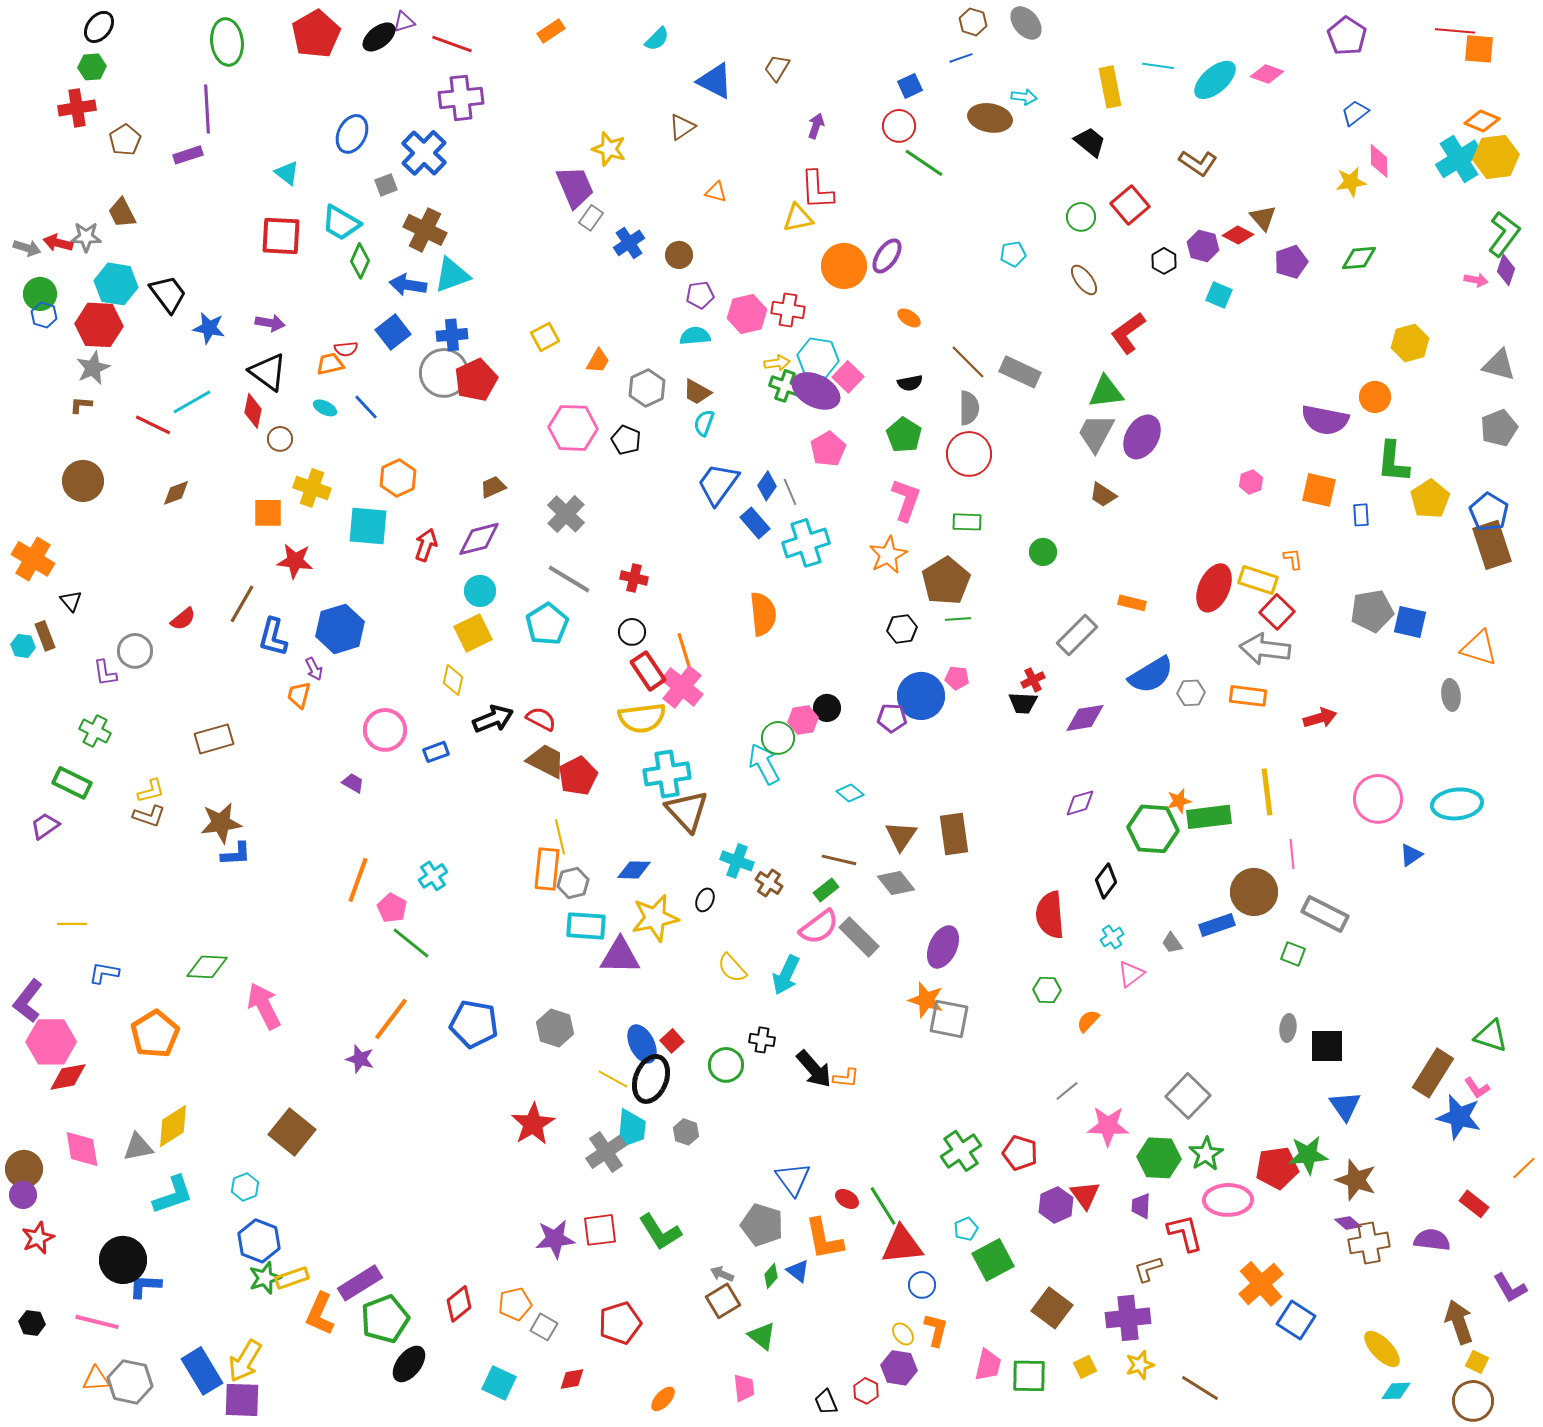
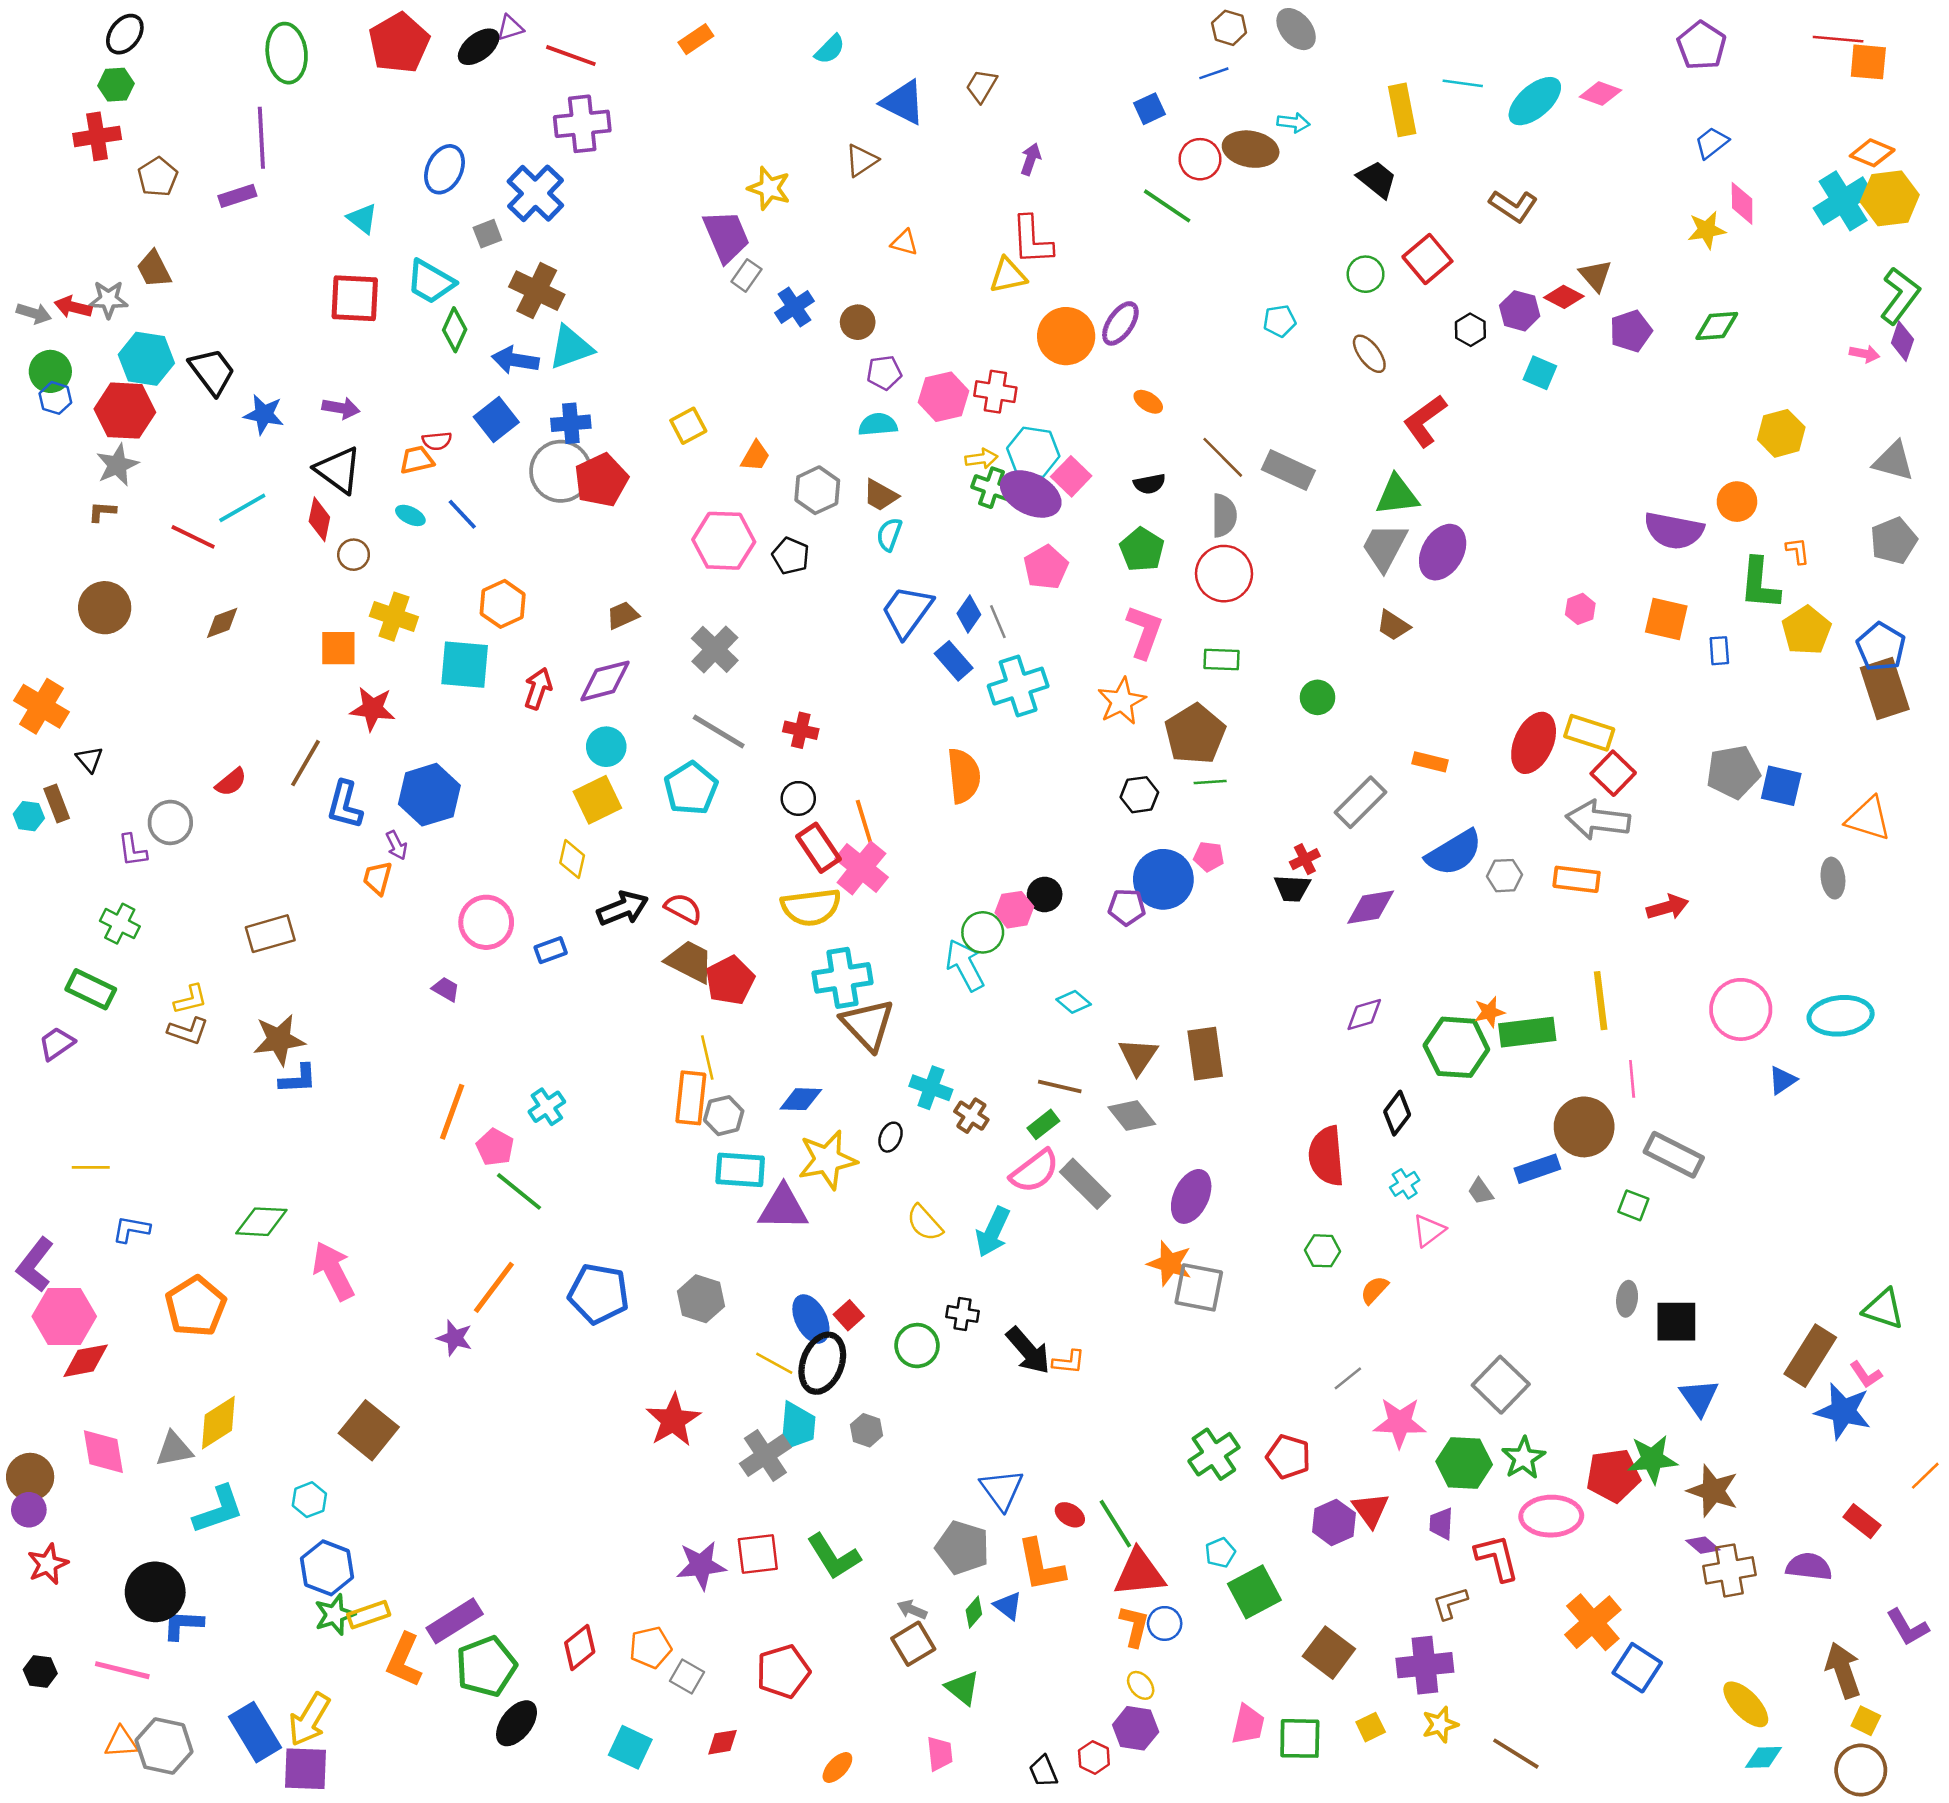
red circle: (899, 126) -> (1200, 159), moved
orange L-shape: (1293, 559) -> (1798, 551), moved
orange L-shape: (936, 1330) -> (1134, 1626), moved

